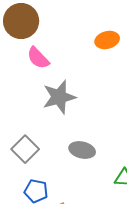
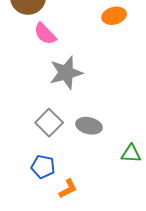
gray square: (25, 149) -> (49, 123), moved

